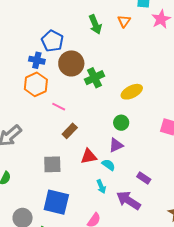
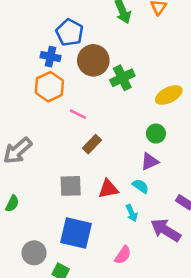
red triangle: (89, 156) -> (108, 189), moved

